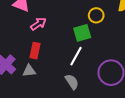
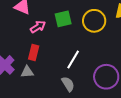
yellow circle: (96, 15) -> (94, 21), size x1.5
green square: (82, 33) -> (63, 19), moved

